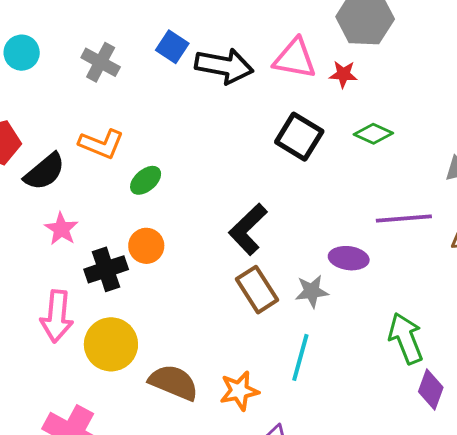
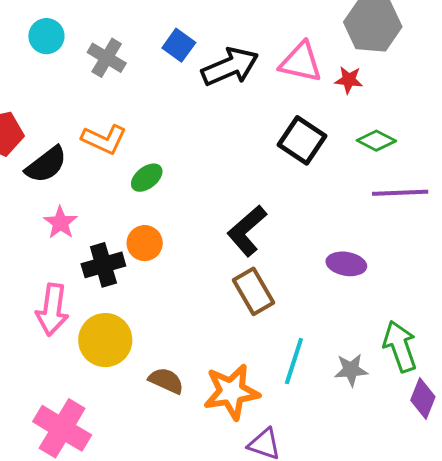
cyan circle: (22, 53) -> (46, 36), moved
black arrow: (224, 66) -> (230, 67), turned -36
purple line: (404, 218) -> (400, 193), moved
gray star: (312, 291) -> (351, 370), moved
brown semicircle: (174, 382) -> (166, 381), size x0.7
orange star: (239, 391) -> (231, 392), size x1.4

